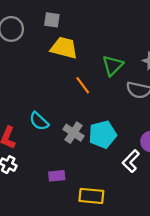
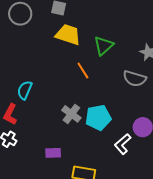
green triangle: (113, 66) -> (103, 46), moved
cyan semicircle: (39, 121) -> (25, 90), moved, turned 66

